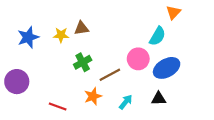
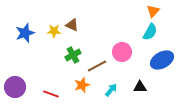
brown triangle: (81, 28) -> (72, 25), turned 32
cyan semicircle: (157, 36) -> (150, 32), moved
blue ellipse: (167, 68) -> (162, 60), moved
purple circle: (17, 82) -> (15, 87), moved

